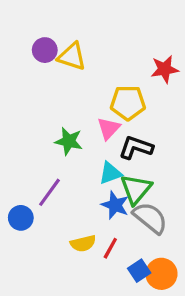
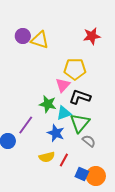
red star: (165, 69) -> (92, 36), moved
green star: (69, 141) -> (48, 104), moved
blue star: (115, 205) -> (56, 133), moved
gray semicircle: (150, 218) -> (89, 141), size x0.6
blue square: (139, 271) -> (82, 174), turned -32

